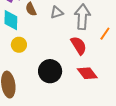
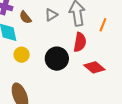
red semicircle: (79, 46) -> (80, 42), turned 54
black circle: (50, 71) -> (57, 59), moved

